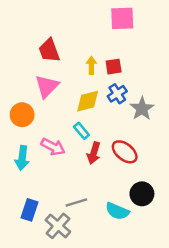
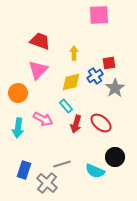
red trapezoid: (49, 50) -> (40, 41), turned 130
red square: (114, 67) -> (109, 63), moved

